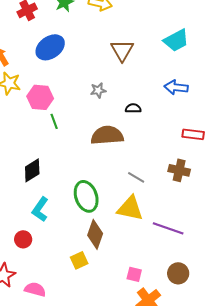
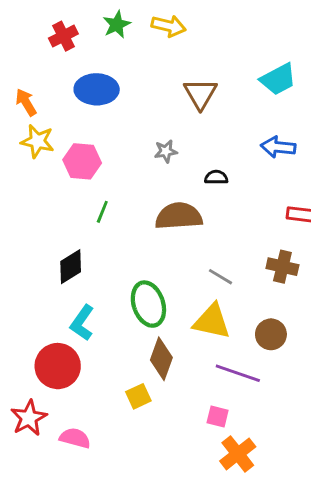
blue ellipse: (50, 47) -> (97, 89), turned 36
green line: (54, 121) -> (102, 212), moved, turned 42
purple line: (168, 228) -> (238, 373), moved
red circle: (23, 239) -> (58, 366), size x1.8
brown circle: (178, 273) -> (271, 334), moved

